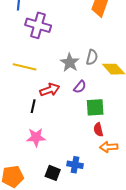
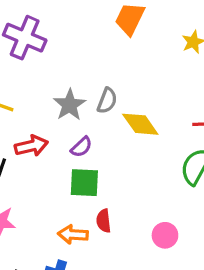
green square: (95, 107) -> (84, 183), moved
orange arrow: (109, 147) -> (73, 234), moved

